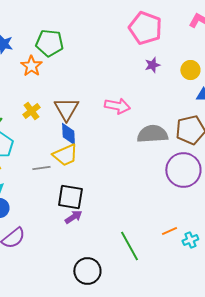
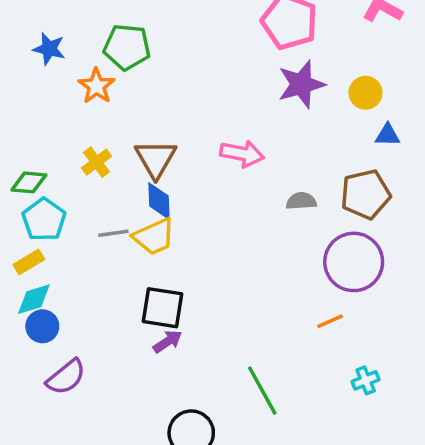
purple star: (152, 65) -> (301, 84), size x1.8
gray semicircle: (152, 134) -> (301, 201), size x0.6
gray line: (41, 168) -> (113, 233), moved
orange line: (169, 231) -> (330, 321), moved

